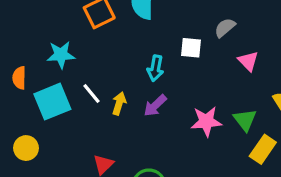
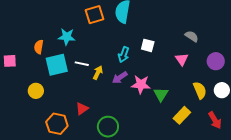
gray semicircle: (225, 28) -> (192, 36), moved, turned 64
white line: (92, 93) -> (82, 64), turned -48
green triangle: (245, 120) -> (161, 94), moved
pink star: (206, 121) -> (141, 84), moved

